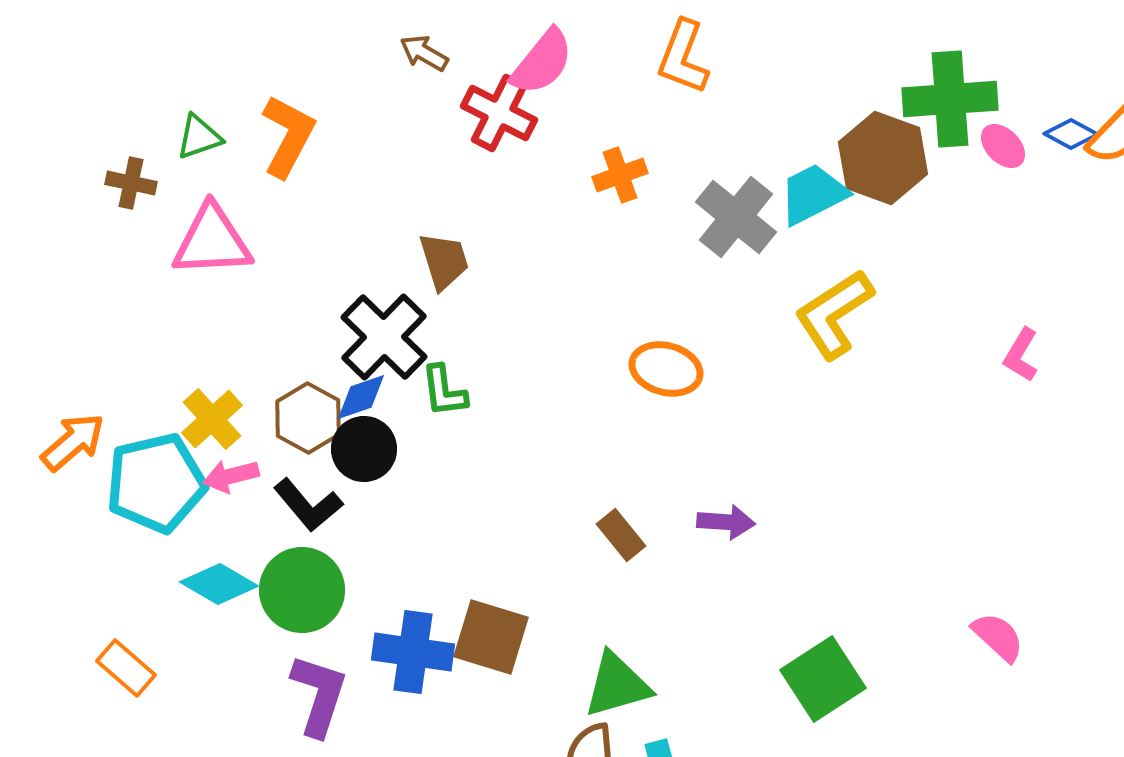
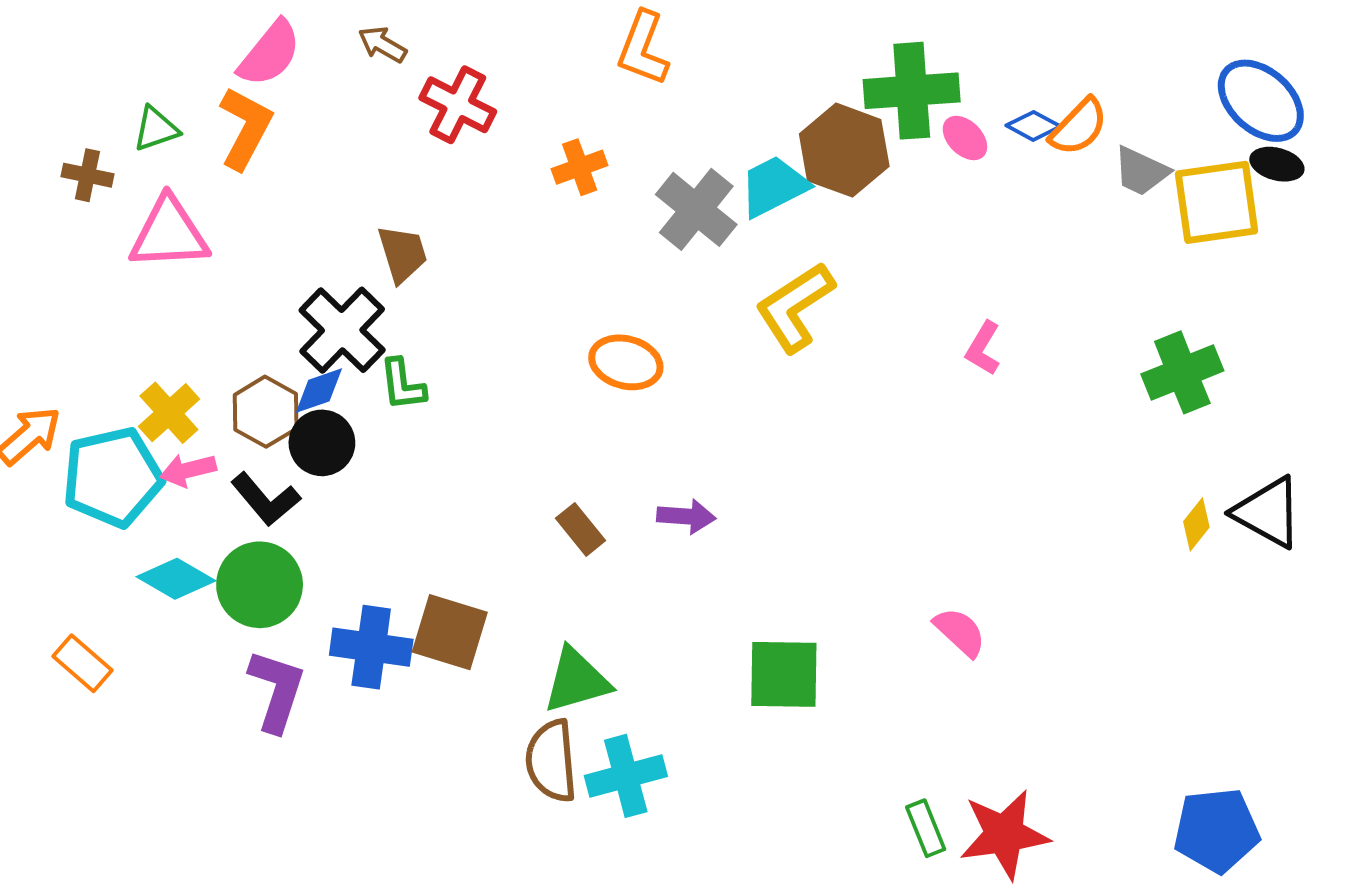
pink semicircle: (542, 62) -> (270, 53), moved
green square: (823, 679) -> (784, 674), turned 34

